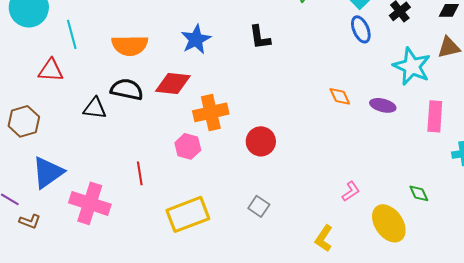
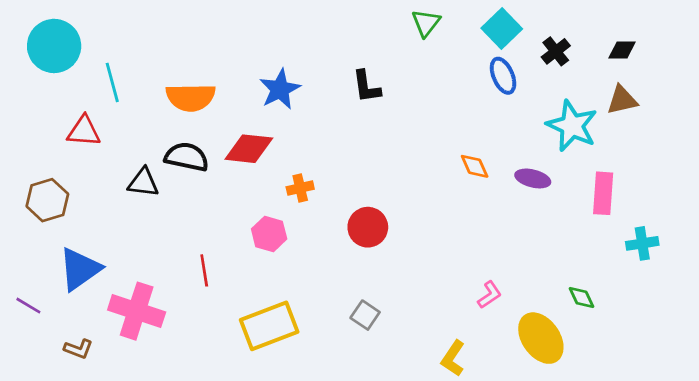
orange cross: (211, 112) -> (300, 188), size x0.6
brown L-shape: (30, 221) -> (78, 349), moved

